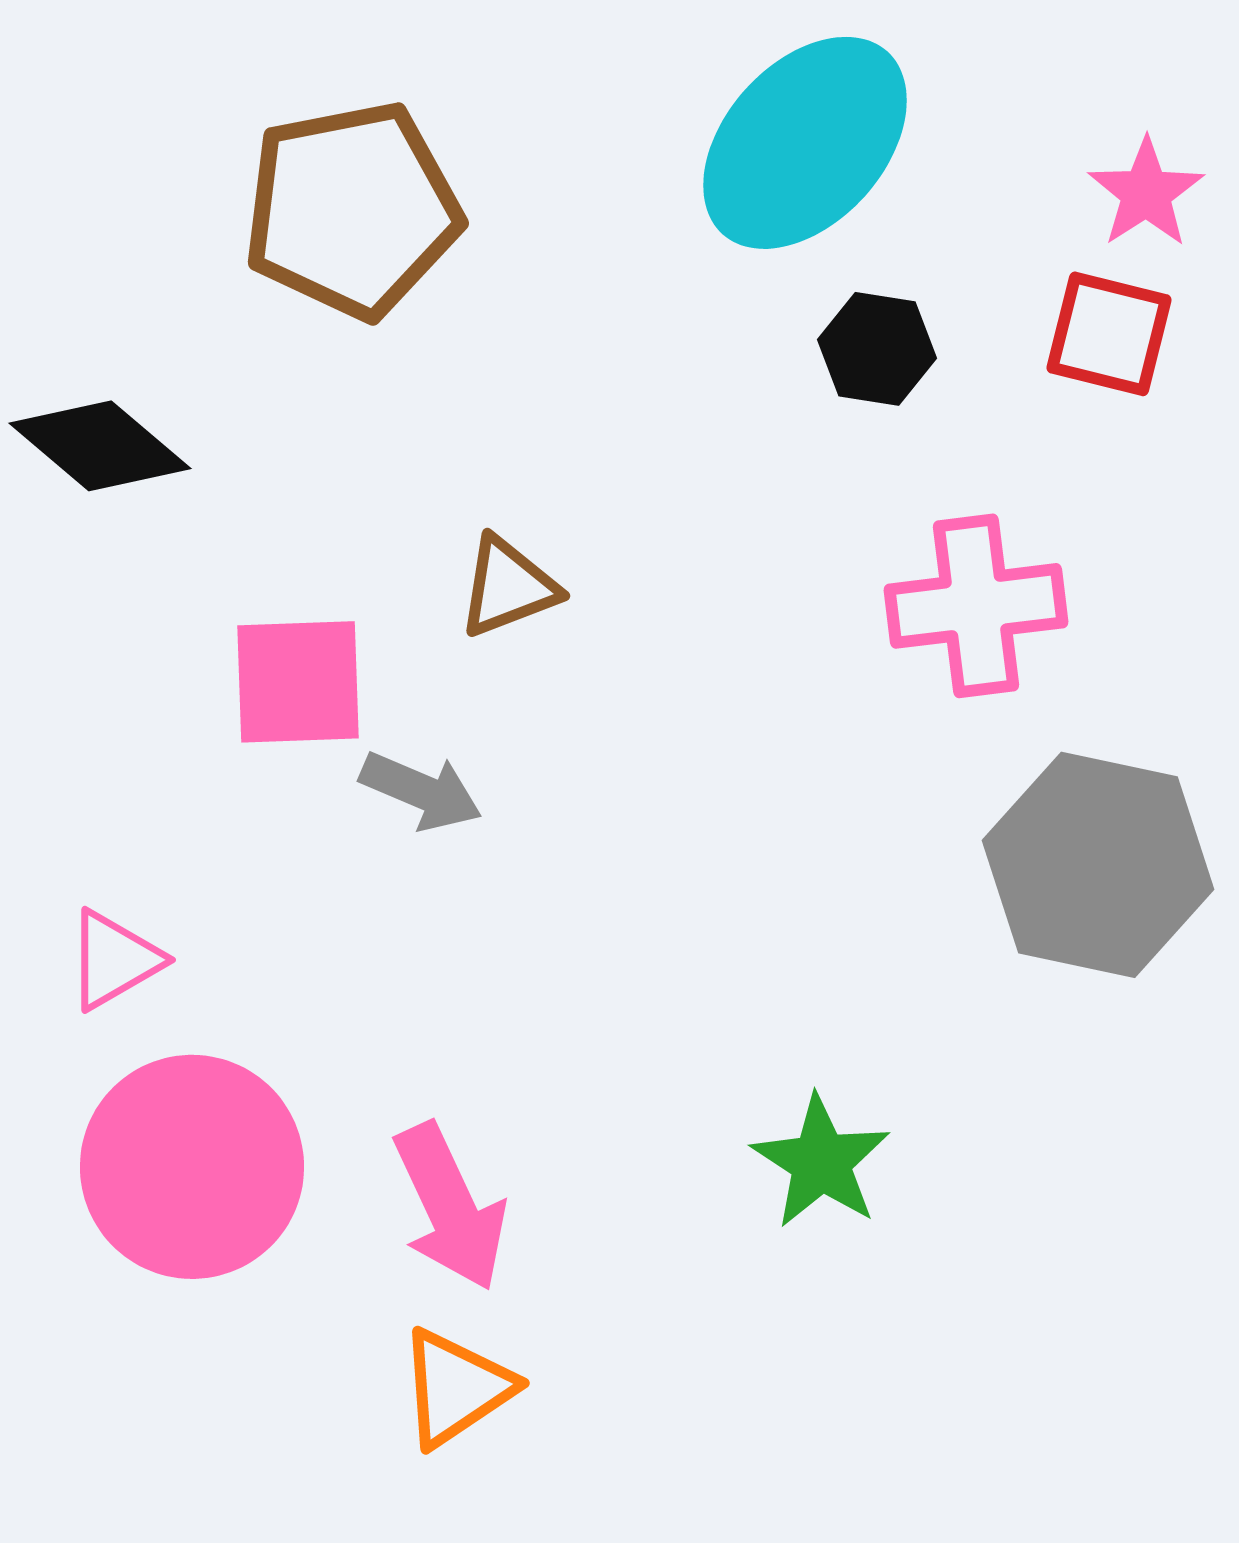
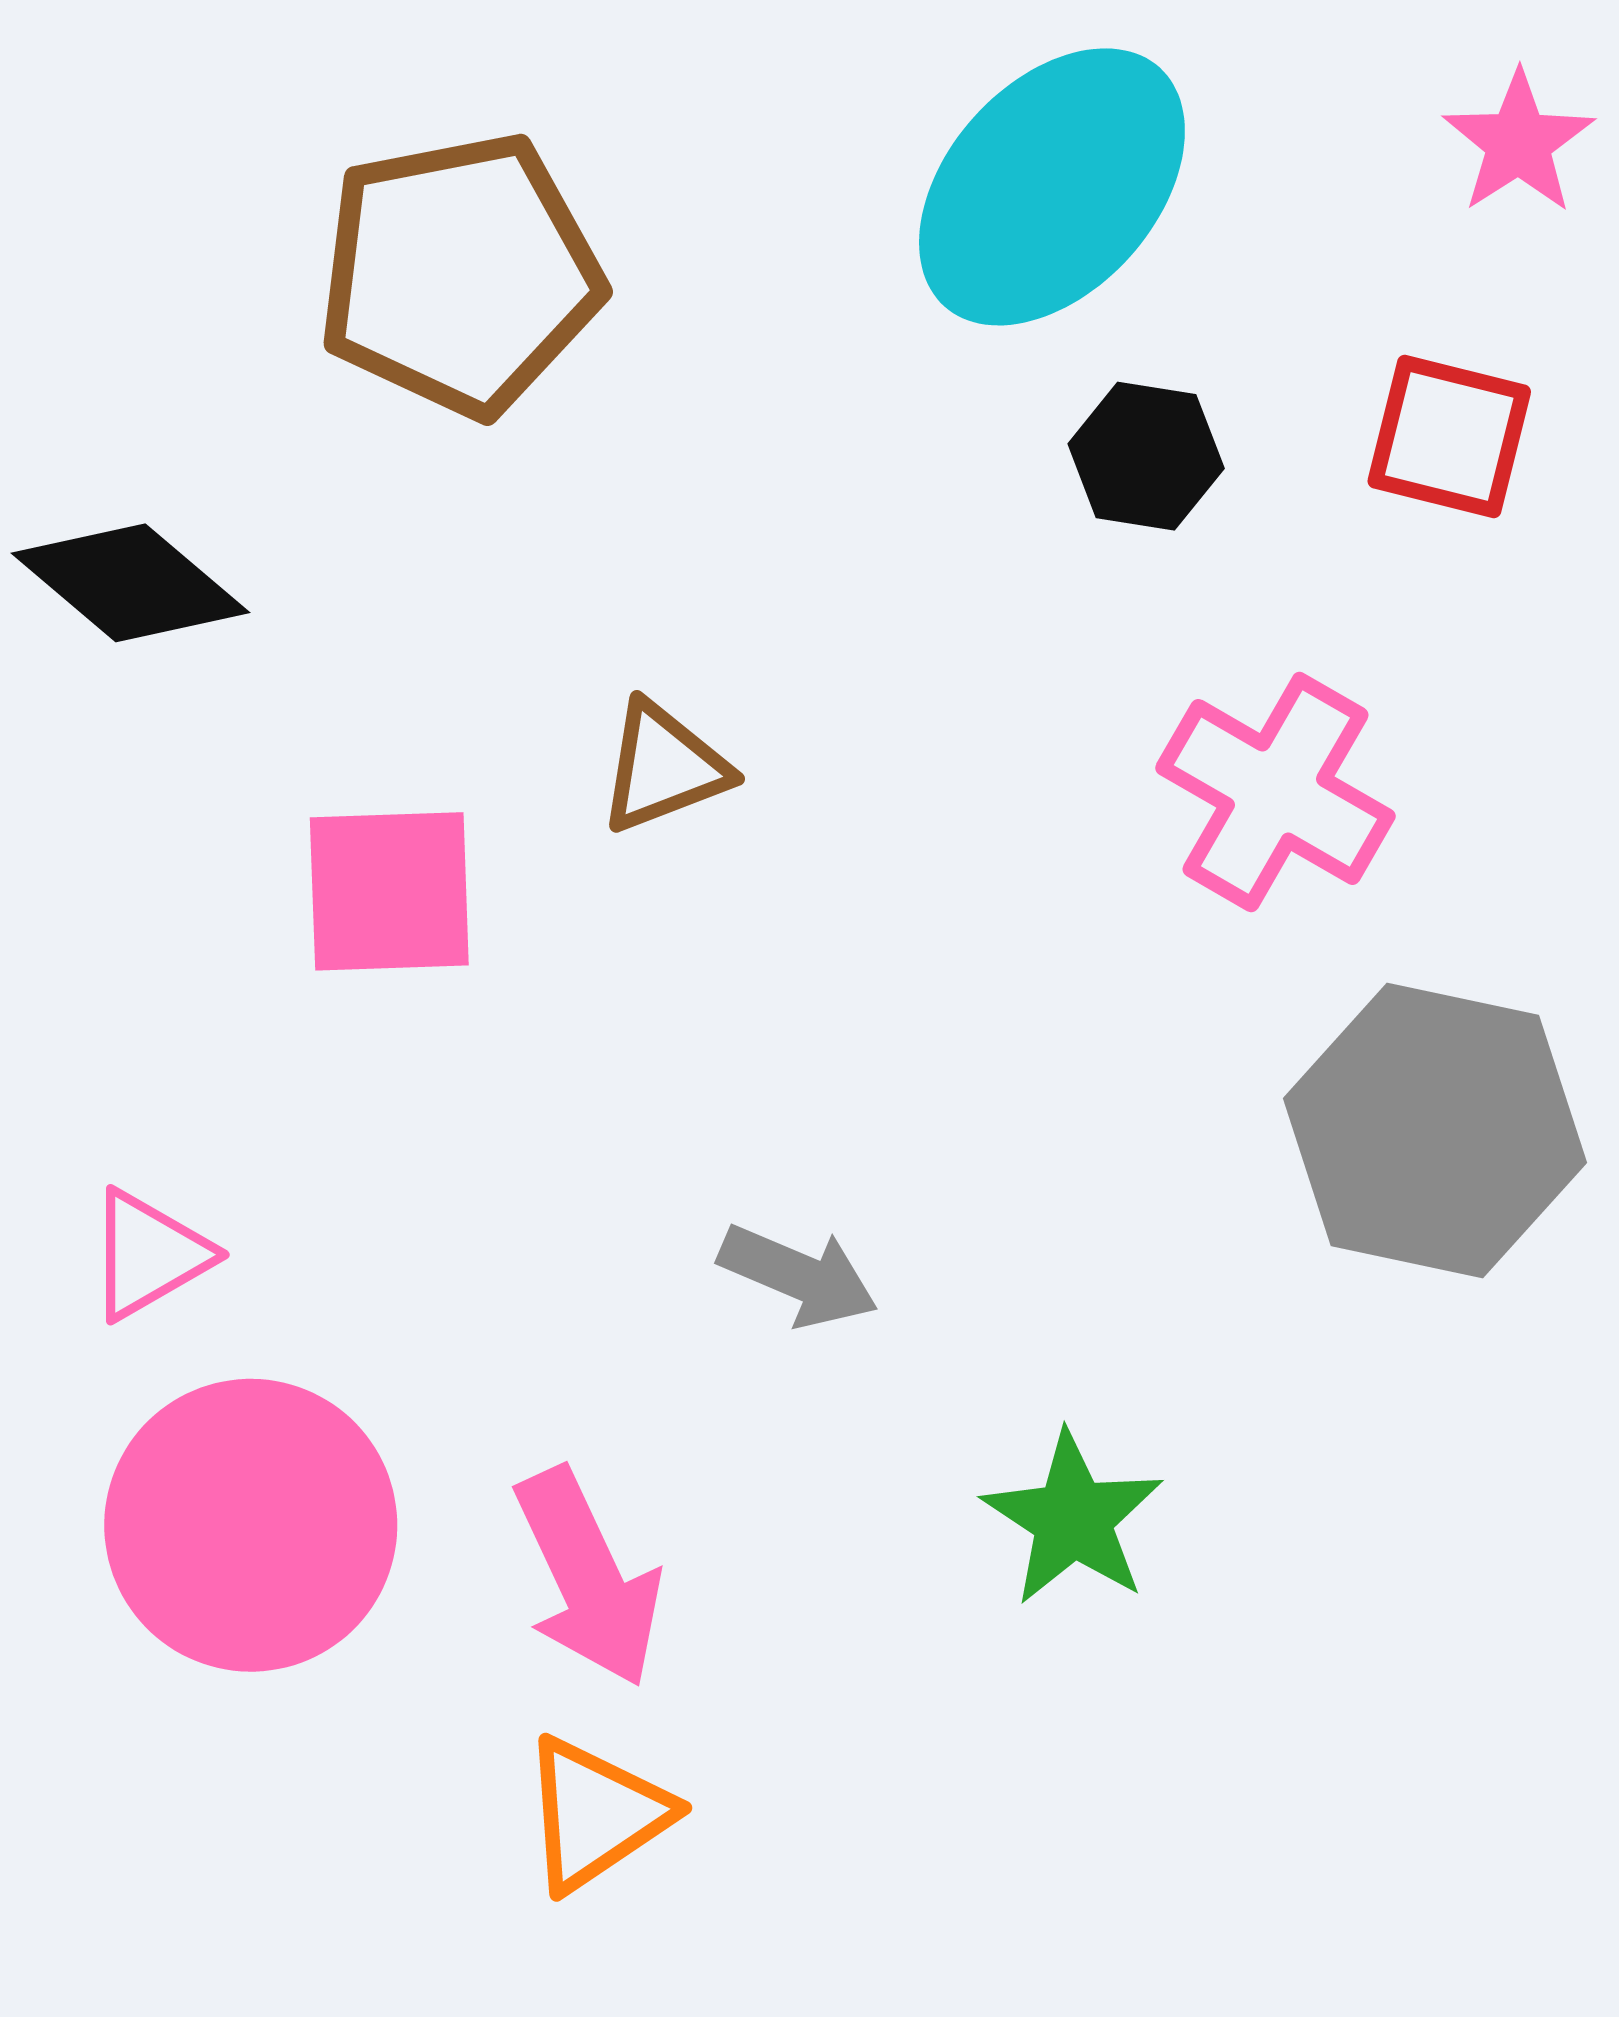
pink star: (1146, 193) -> (1519, 142), moved
pink cross: (976, 606) -> (1275, 792), turned 37
gray arrow: (421, 791) -> (798, 1276), moved

